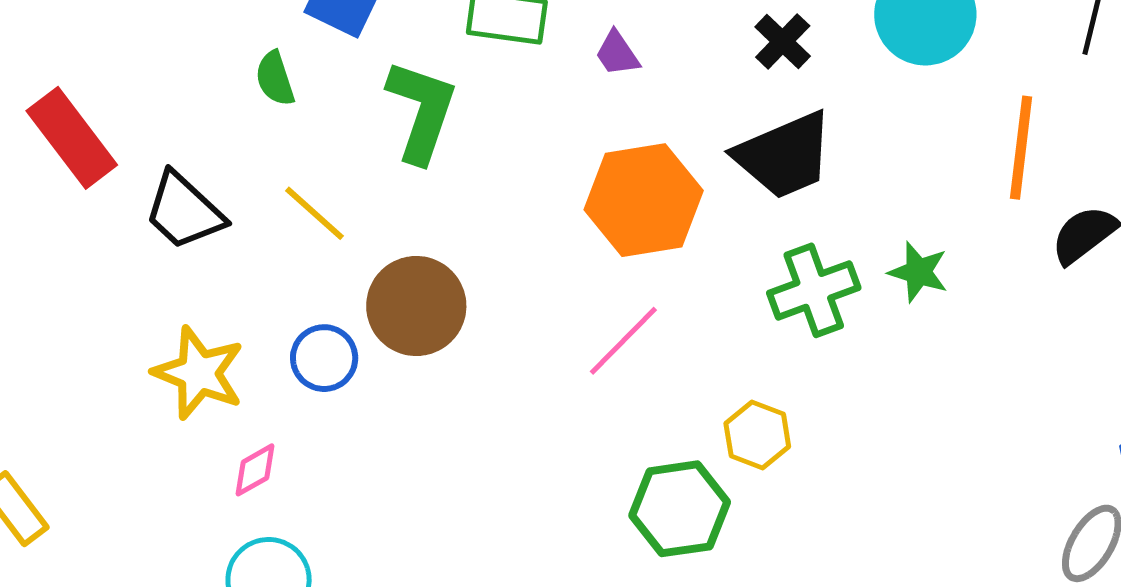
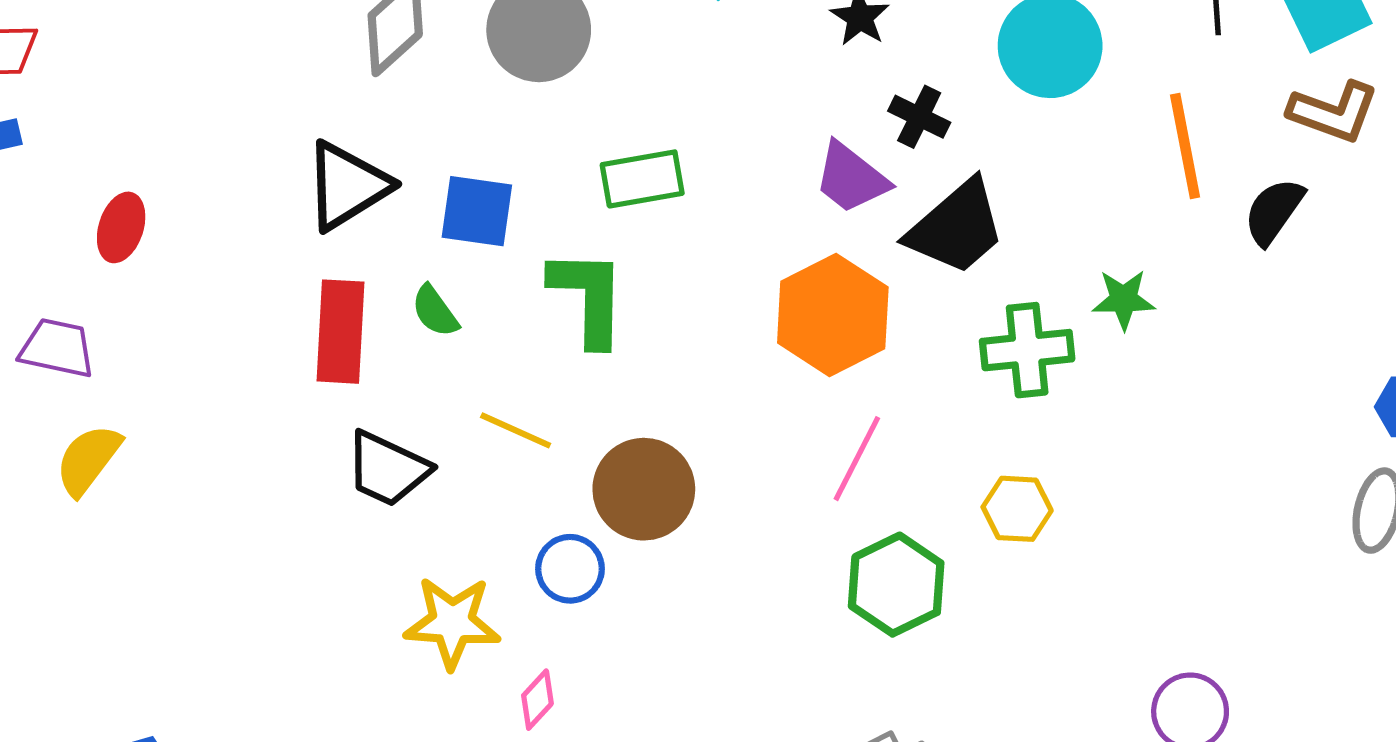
purple trapezoid: (617, 54) -> (851, 178), moved, size x1.6
red rectangle: (72, 138) -> (340, 332), moved, turned 58
green cross: (814, 290) -> (1027, 350), turned 32
green hexagon: (680, 509) -> (896, 585), moved

